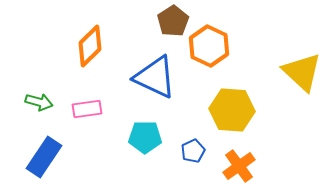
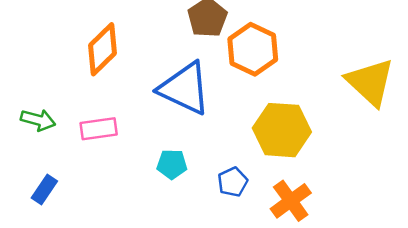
cyan pentagon: (145, 137) -> (172, 164), size x0.7
blue rectangle: (44, 157) -> (44, 189), size x0.6

